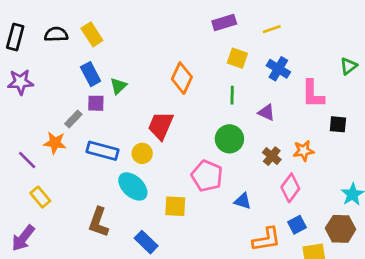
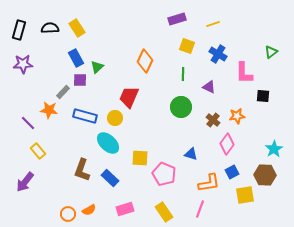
pink pentagon: (207, 176) -> (164, 174), moved
blue rectangle: (146, 242) -> (110, 178), moved

